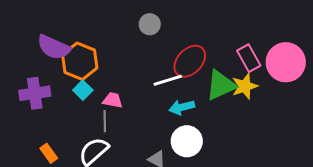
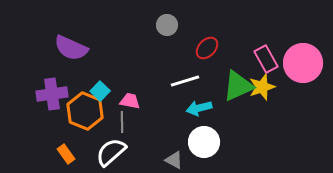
orange hexagon: (80, 61) -> (85, 111), moved
red ellipse: (190, 61) -> (207, 48), moved, size x0.7

